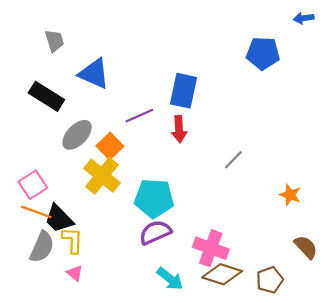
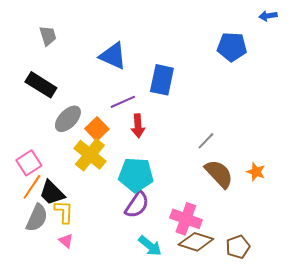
blue triangle: (94, 74) -> (113, 56), moved
red arrow: (179, 129) -> (138, 126), moved
orange line: (36, 212) -> (32, 187), turned -76
purple semicircle: (155, 232) -> (137, 205), turned 148
brown semicircle: (306, 247) -> (219, 174), moved, size x1.4

